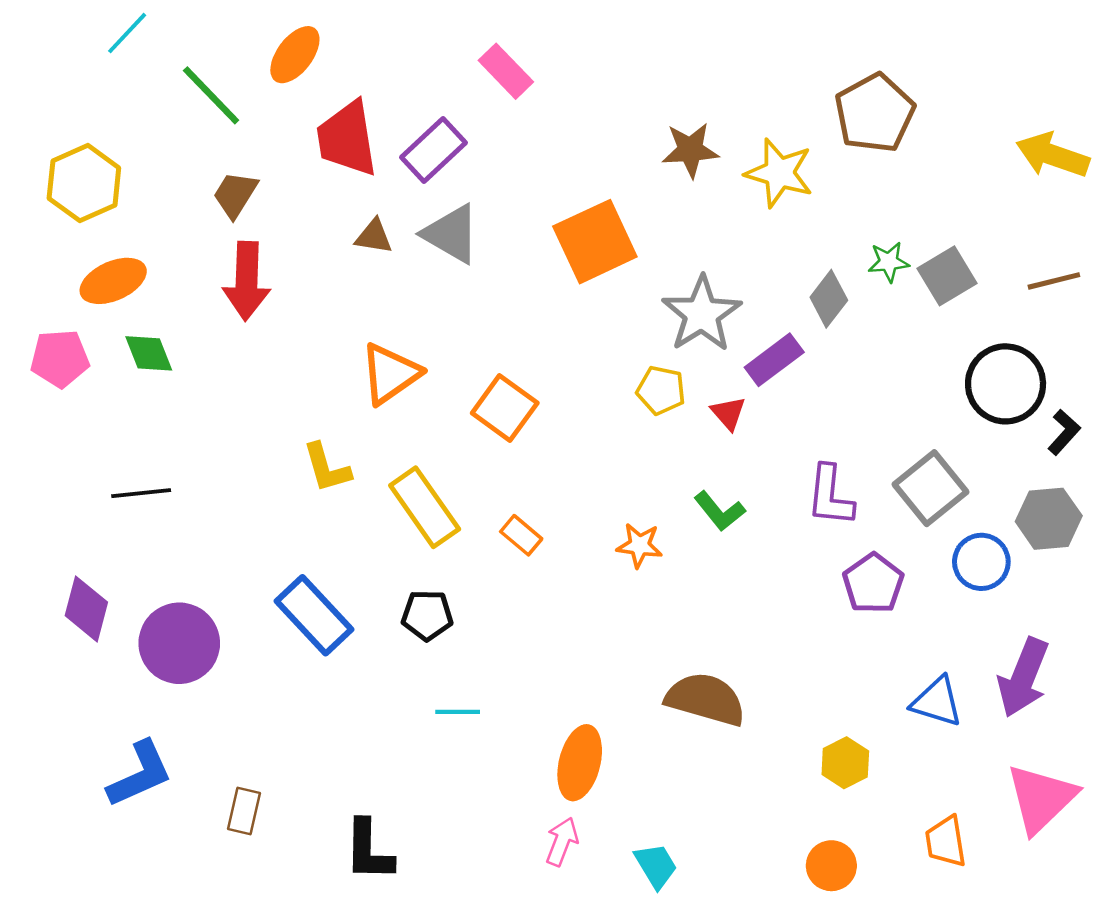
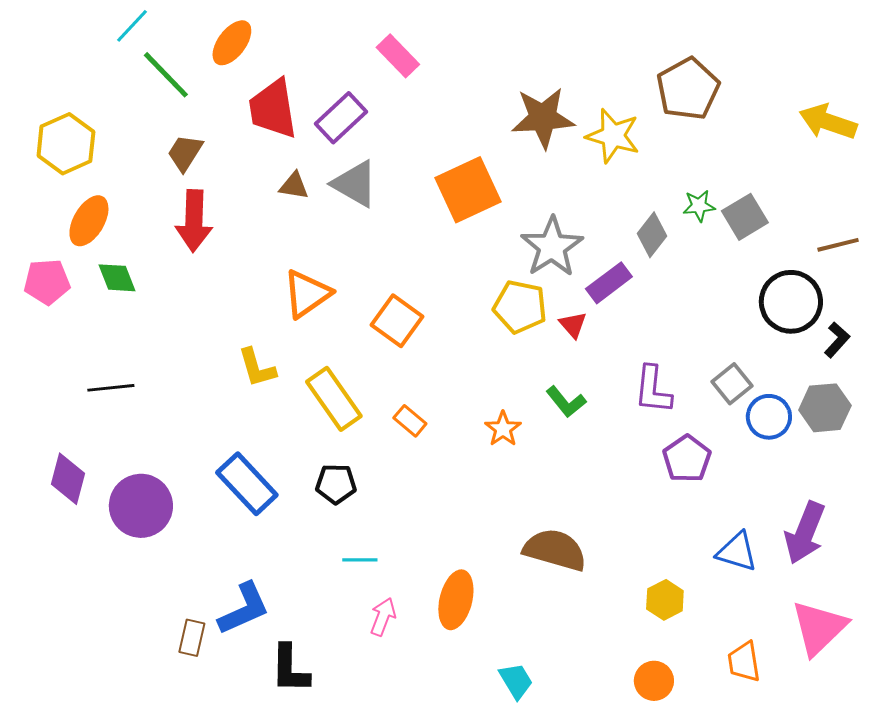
cyan line: (127, 33) -> (132, 26), moved
brown star: (690, 150) -> (543, 118), size x1.4
orange ellipse: (113, 281) -> (89, 221), turned -36
brown line: (1054, 281) -> (838, 245), moved
yellow pentagon: (661, 390) -> (520, 307), size x1.4
gray square: (931, 488) -> (732, 384), size x0.7
orange star: (639, 545) -> (503, 429), turned 30
blue circle: (981, 562) -> (769, 417), moved
blue L-shape: (140, 774) -> (244, 609), moved
pink arrow: (562, 842) -> (383, 617), moved

